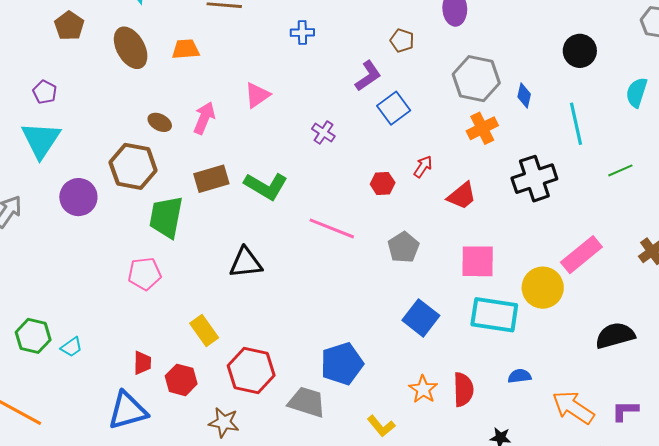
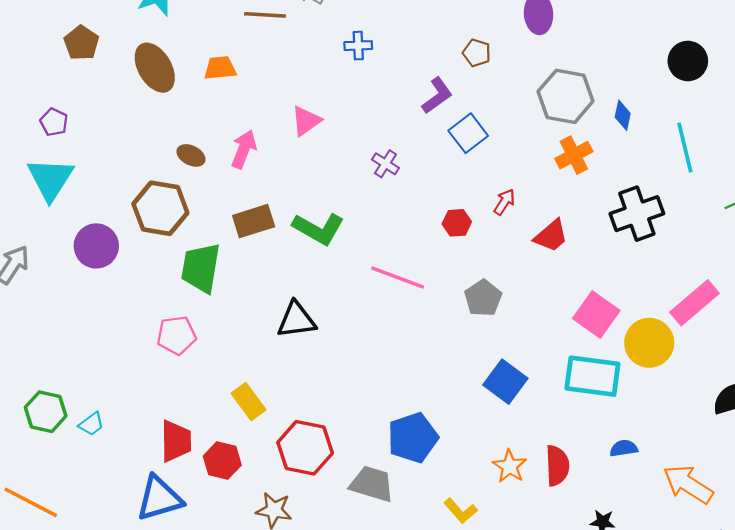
pink square: (478, 261) -> (596, 315), moved, turned 36
red trapezoid: (142, 363) -> (176, 441), size x1.5

